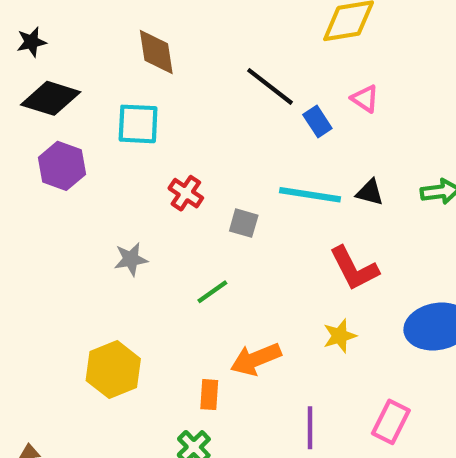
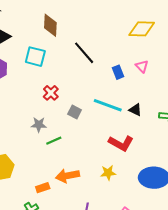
black line: (270, 86) -> (84, 53), moved
gray star: (131, 259) -> (39, 125), moved
red L-shape: (354, 268) -> (121, 143), turned -45
orange rectangle: (209, 395) -> (43, 188), turned 56

